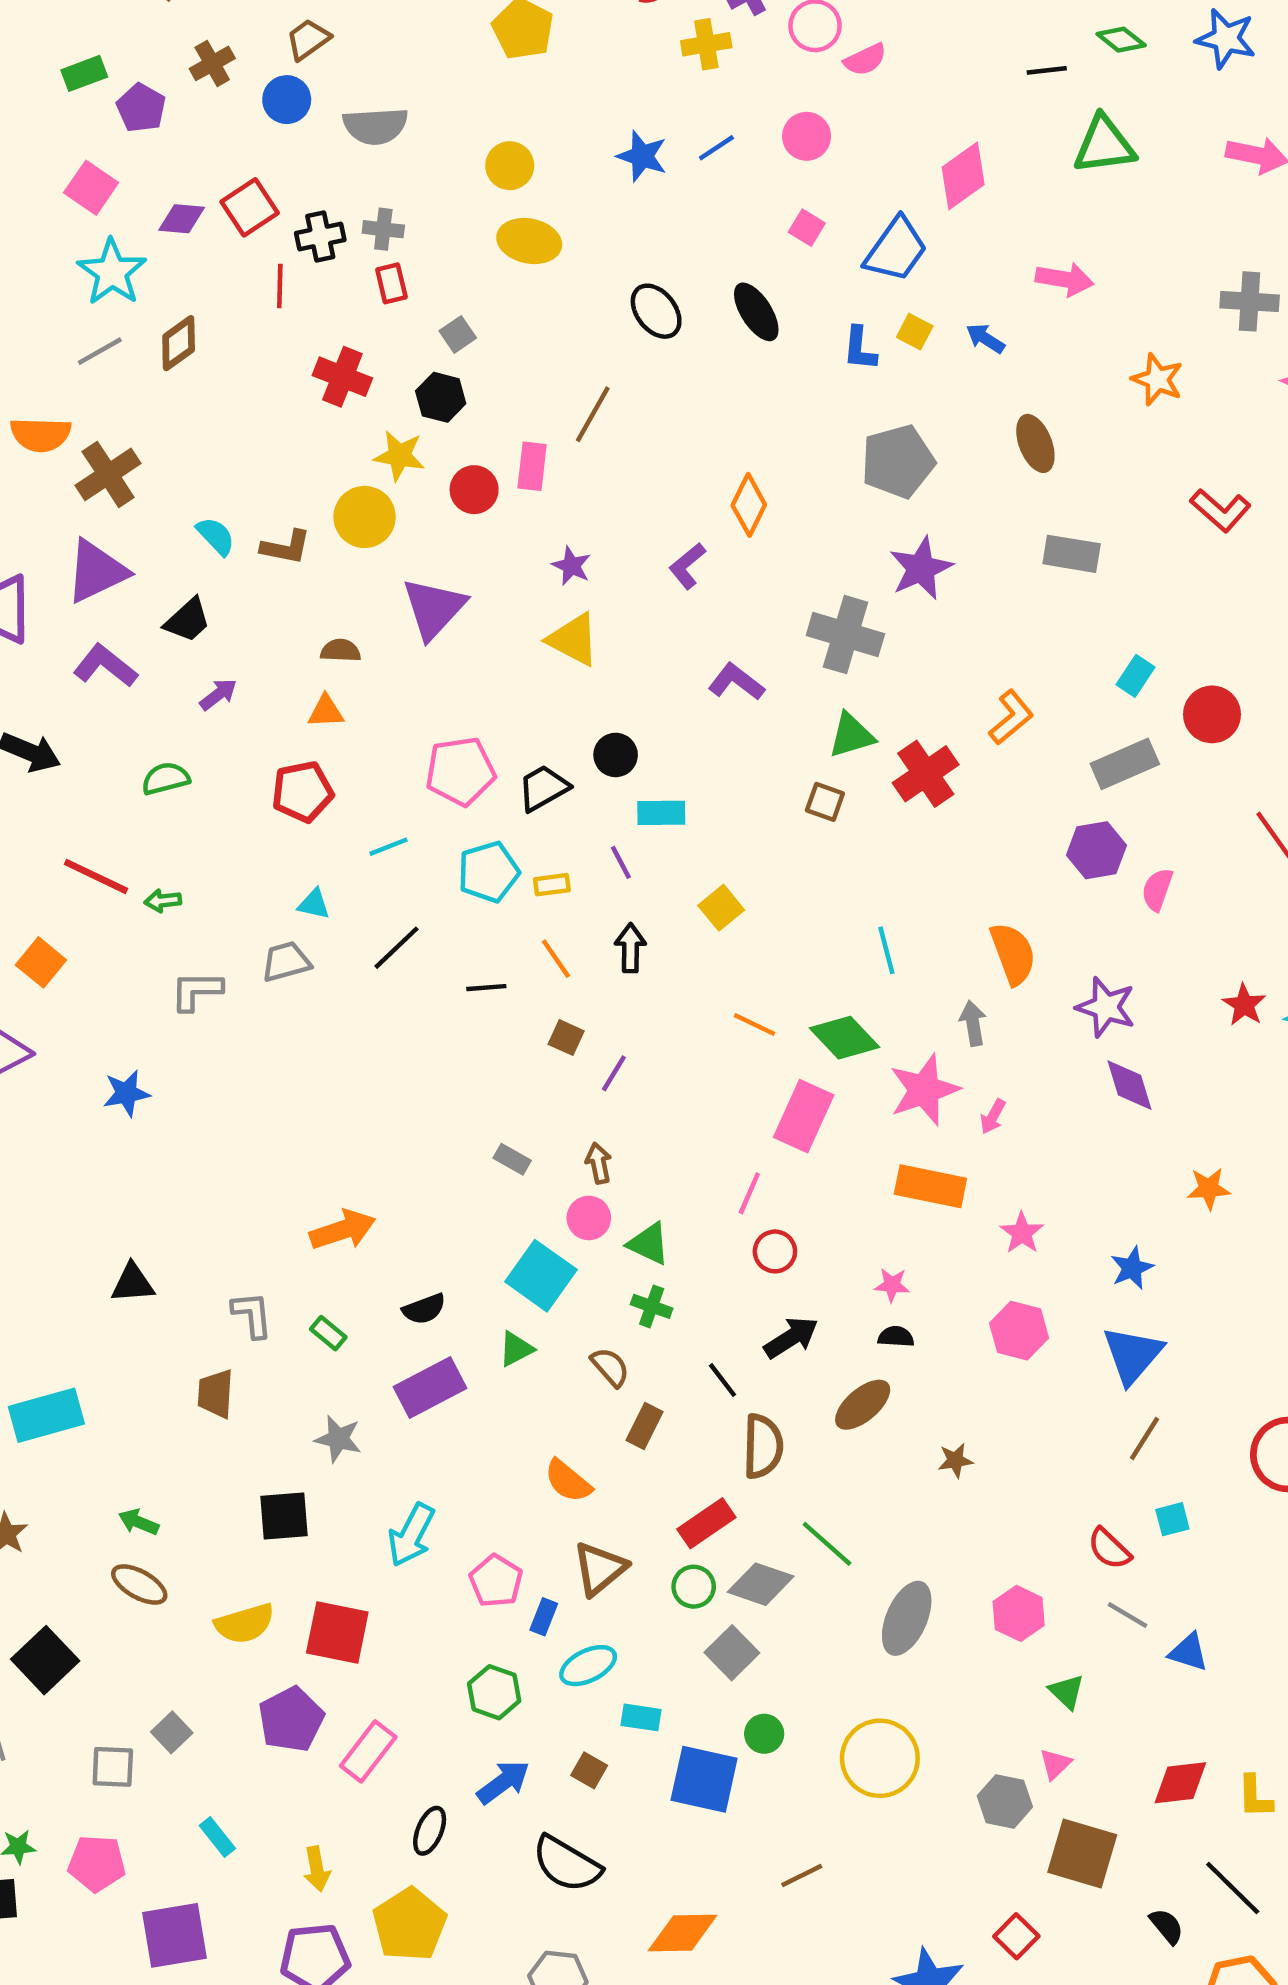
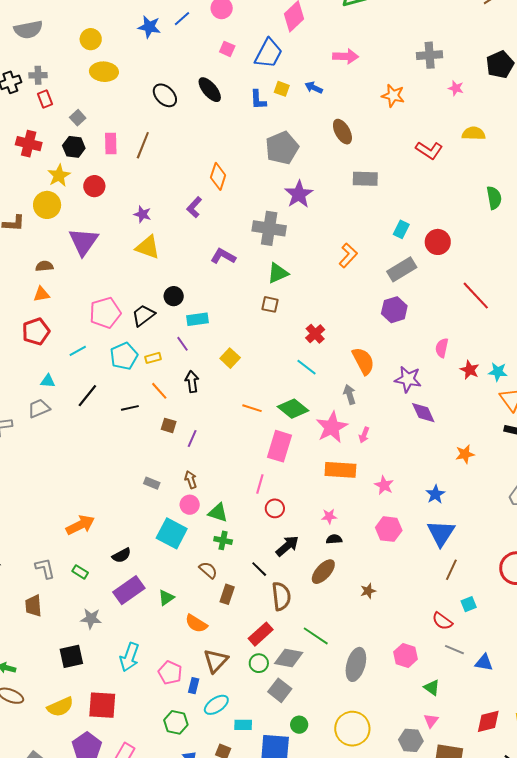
yellow star: (399, 456) -> (59, 175), turned -30
pink rectangle: (532, 466) -> (111, 143), moved
red cross: (926, 774) -> (315, 334), moved, size x0.7
pink semicircle: (1157, 890) -> (442, 348), moved
cyan line: (886, 950) -> (306, 367), turned -30
green triangle: (516, 1349) -> (166, 598), moved

